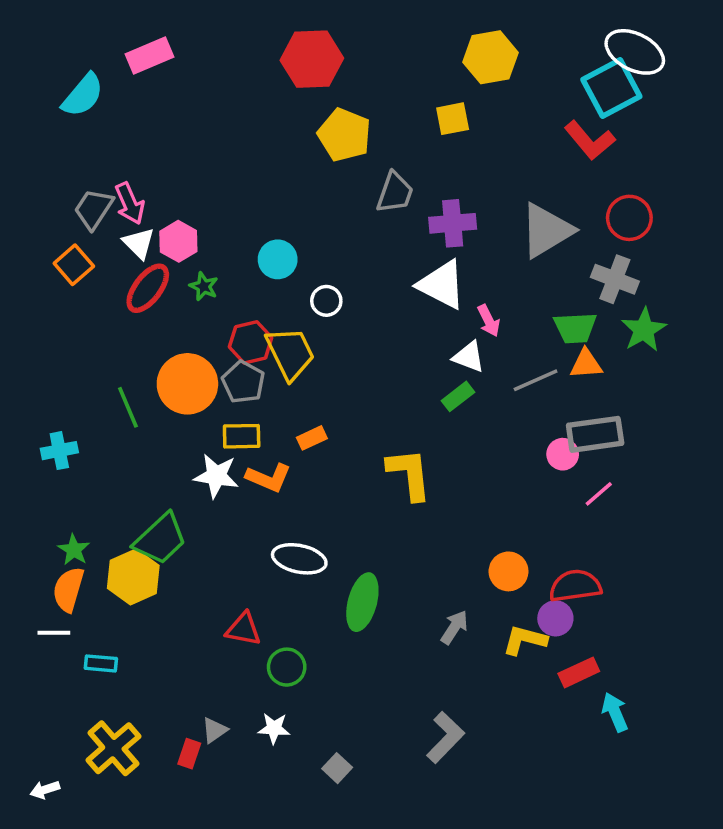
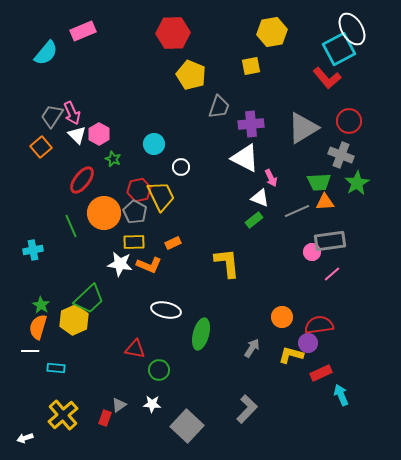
white ellipse: (635, 52) -> (352, 29), turned 32
red ellipse: (148, 288) -> (82, 180), moved
gray square: (337, 768) -> (187, 426), size x2.0

